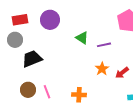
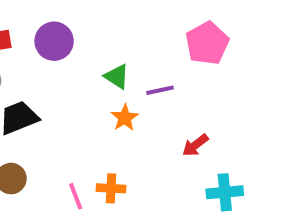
orange star: (102, 69) -> (125, 118), moved
pink line: (47, 92) -> (76, 196), moved

